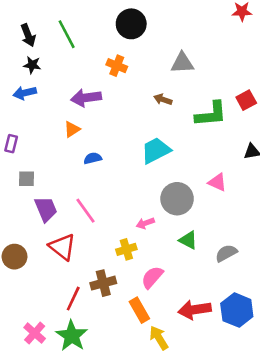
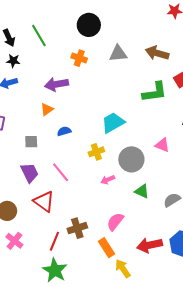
gray triangle: (182, 63) -> (118, 54), moved
brown arrow: (163, 99) -> (157, 53), moved, size x1.6
gray square: (26, 179) -> (31, 142), moved
yellow cross: (126, 249) -> (96, 152), moved
pink cross: (35, 333) -> (14, 241), moved

